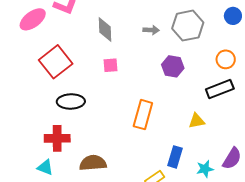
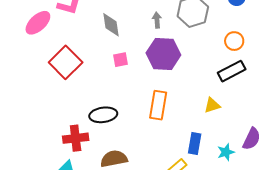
gray arrow: (151, 30) -> (157, 20), turned -91
purple hexagon: (173, 66) -> (163, 54), moved, size x1.5
black ellipse: (71, 101) -> (103, 115), moved

